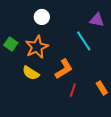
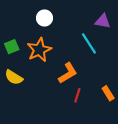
green square: (11, 44) -> (12, 47), turned 32
yellow semicircle: (31, 73) -> (14, 77), moved

